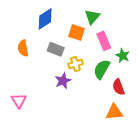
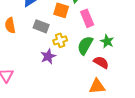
green star: (123, 56) -> (107, 41), moved
red semicircle: (118, 87) -> (101, 62), turned 140

